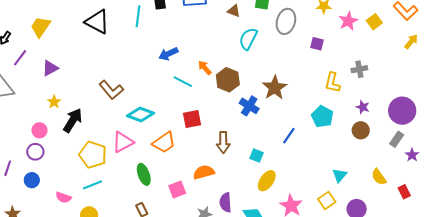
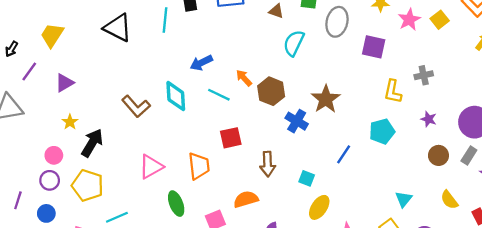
purple square: (317, 44) -> (374, 47), size x1.5
cyan diamond: (140, 114) -> (176, 96), moved, turned 68
cyan pentagon: (322, 117) -> (382, 131), turned 30
brown circle: (361, 130) -> (438, 155), moved
orange trapezoid: (164, 142) -> (199, 166), turned -60
yellow pentagon: (93, 155) -> (88, 185), moved

